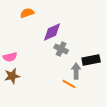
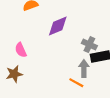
gray cross: (61, 49) -> (89, 45), moved
pink semicircle: (10, 57) -> (21, 50), moved, turned 80

